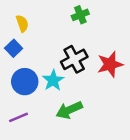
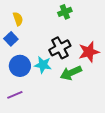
cyan star: (53, 80) -> (43, 65), turned -30
green arrow: (69, 110) -> (71, 73), moved

